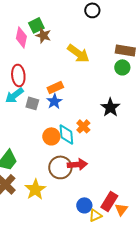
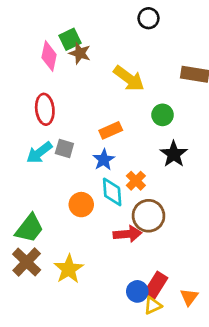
green circle: (122, 67) -> (163, 115), moved
orange rectangle: (55, 87) -> (111, 130), moved
cyan arrow: (14, 95) -> (39, 153), moved
blue star: (54, 101) -> (104, 160), moved
orange circle: (51, 136) -> (81, 205), moved
brown circle: (60, 167) -> (149, 216), moved
red rectangle: (109, 201) -> (156, 286), moved

